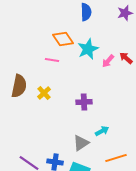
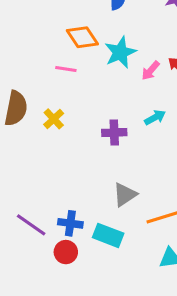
cyan arrow: (102, 131) -> (155, 117), moved
gray triangle: (81, 143) -> (125, 195), moved

